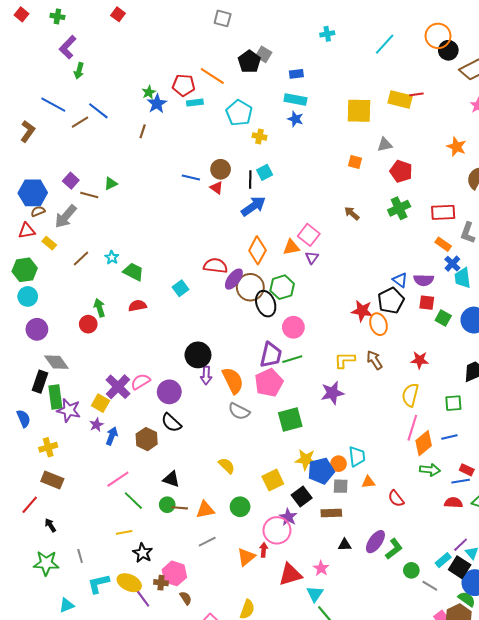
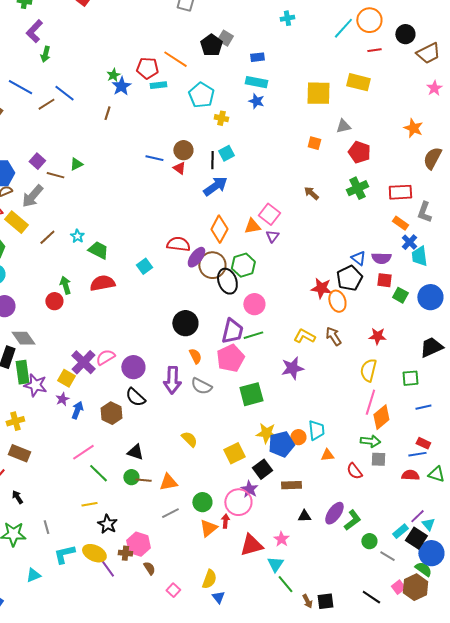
orange circle: (438, 36) -> (369, 20), moved
red line: (416, 94) -> (374, 50), moved
yellow rectangle: (49, 243) -> (16, 222), size x1.6
red semicircle: (137, 306) -> (102, 283), size x1.4
black circle: (198, 355) -> (185, 323), moved
yellow L-shape: (345, 360) -> (304, 336), turned 30
purple arrow: (206, 375) -> (172, 380), moved, size x1.5
orange semicircle: (233, 381) -> (195, 356), size x0.6
blue line: (449, 437) -> (423, 407), moved
green arrow: (430, 470) -> (370, 441), moved
gray square: (341, 486) -> (378, 459), moved
green circle: (240, 507) -> (202, 502), moved

